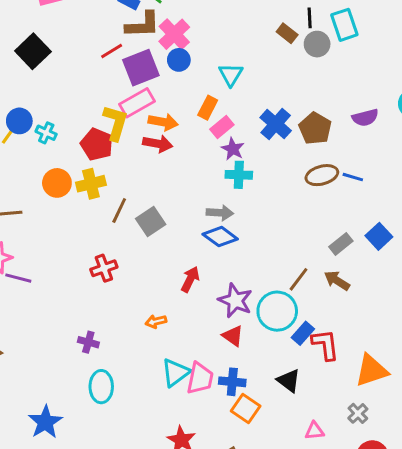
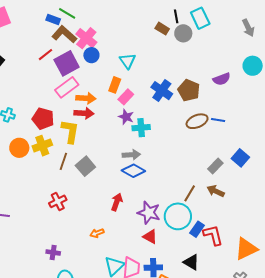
brown L-shape: (143, 25) -> (64, 34), turned -130
yellow L-shape: (116, 123) -> (70, 131), moved
purple star: (233, 149) -> (126, 117), moved

